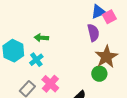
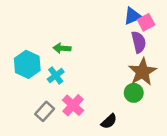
purple semicircle: (93, 33) -> (139, 42), moved

